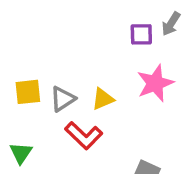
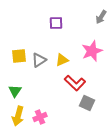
purple square: (141, 34) -> (56, 23), moved
red L-shape: (84, 136) -> (75, 83), moved

